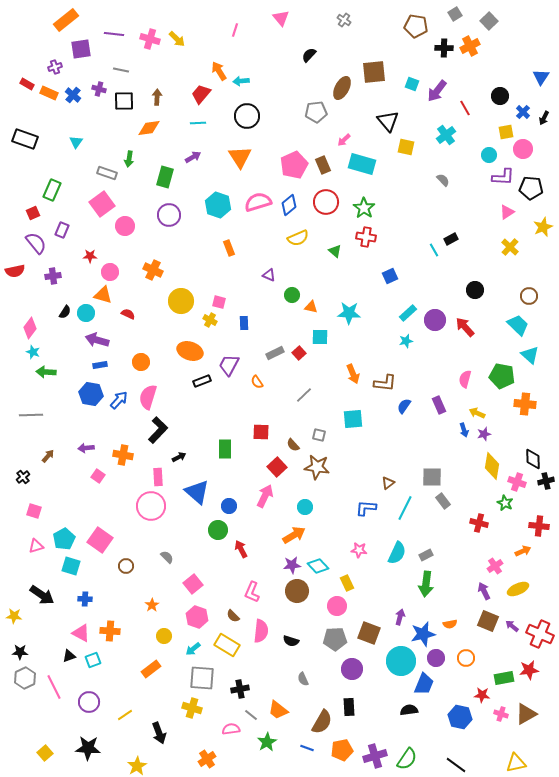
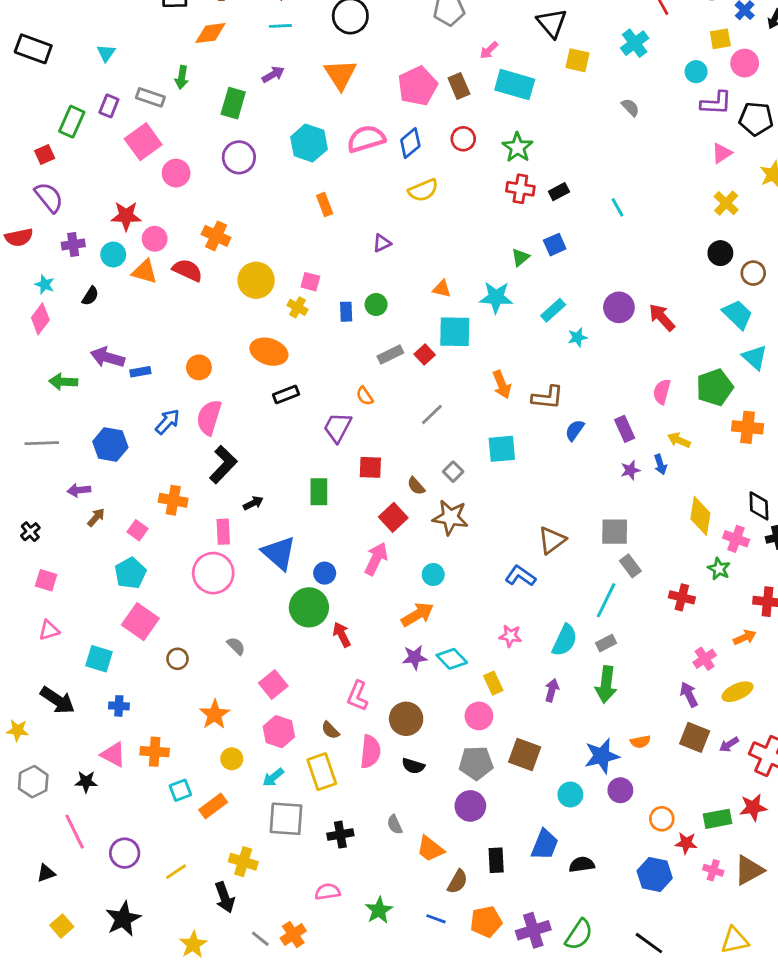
red circle: (326, 202) -> (463, 139), size x0.7
purple rectangle: (62, 230) -> (109, 106), moved
black rectangle: (451, 239) -> (559, 192), moved
green triangle: (335, 251) -> (520, 257), moved, turned 40
red star: (90, 256) -> (126, 216), size x1.5
purple triangle: (269, 275) -> (382, 243), turned -48
black circle: (475, 290) -> (720, 253), moved
green circle: (292, 295) -> (376, 305), moved
cyan circle: (86, 313) -> (113, 255), moved
cyan rectangle: (408, 313) -> (553, 310), moved
red semicircle: (128, 314) -> (187, 270), moved, size x1.5
cyan square: (320, 337) -> (455, 332), size x1.4
purple arrow: (97, 340) -> (107, 357), moved
cyan star: (33, 352) -> (45, 285), moved
purple trapezoid: (229, 365) -> (337, 427), moved
green pentagon: (502, 376) -> (715, 387), turned -30
blue hexagon: (91, 394) -> (110, 445), moved
purple star: (484, 434) -> (630, 470), moved
gray square: (319, 435) -> (453, 472), turned 32
purple arrow: (86, 448) -> (79, 490), moved
brown arrow: (48, 456) -> (96, 517), moved
brown triangle: (388, 483) -> (552, 540), size x1.5
blue L-shape: (366, 508) -> (520, 576), turned 30
cyan line: (405, 508) -> (606, 600), moved
green circle: (218, 530) -> (309, 607), size x1.4
cyan pentagon: (64, 539) -> (130, 573), moved
brown circle: (297, 591) -> (406, 719), moved
orange star: (152, 605) -> (215, 715), size x1.5
purple arrow: (400, 617) -> (552, 690), moved
purple arrow: (512, 626) -> (729, 745), turned -72
yellow rectangle: (227, 645) -> (322, 772), turned 40
black star: (20, 652) -> (86, 782), moved
black triangle: (69, 656) -> (46, 873), moved
orange circle: (466, 658) -> (662, 819), moved
cyan square: (93, 660) -> (180, 790), moved
cyan circle: (401, 661) -> (570, 795), size x0.6
purple circle: (352, 669) -> (470, 806), moved
gray hexagon: (25, 678) -> (33, 782), moved
gray semicircle: (303, 679) -> (395, 825), moved
blue trapezoid: (424, 684) -> (545, 845), moved
yellow cross: (192, 708) -> (243, 862), moved
orange trapezoid: (278, 710) -> (430, 849), moved
gray line: (251, 715) -> (260, 939), moved
brown semicircle: (322, 722) -> (458, 882), size x0.7
black star: (88, 748) -> (123, 919), turned -30

